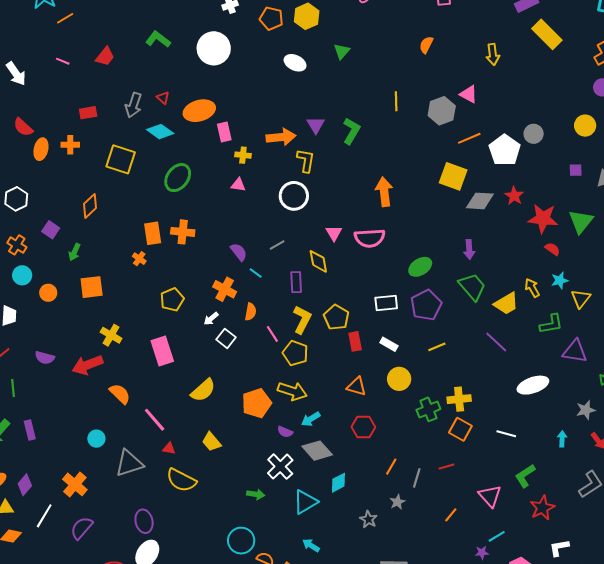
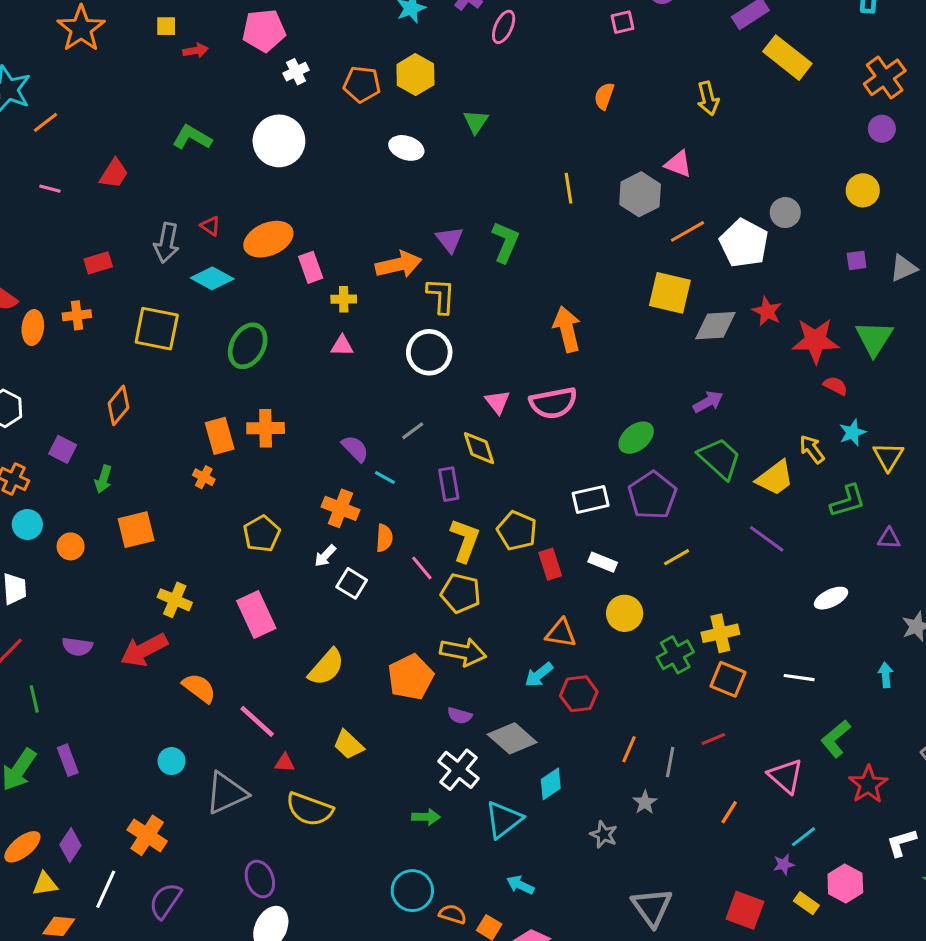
purple arrow: (469, 249) -> (708, 402), turned -108
purple triangle: (575, 351) -> (889, 538), size x0.6
white ellipse: (533, 385) -> (831, 598), size x0.7
cyan arrow: (311, 419) -> (539, 675), moved

